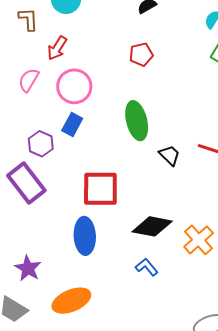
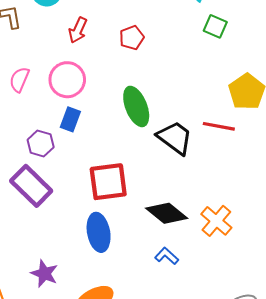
red arrow: (57, 48) -> (78, 30), moved
black trapezoid: (170, 155) -> (175, 138), size x1.6
black diamond: (152, 226) -> (167, 213), turned 36

